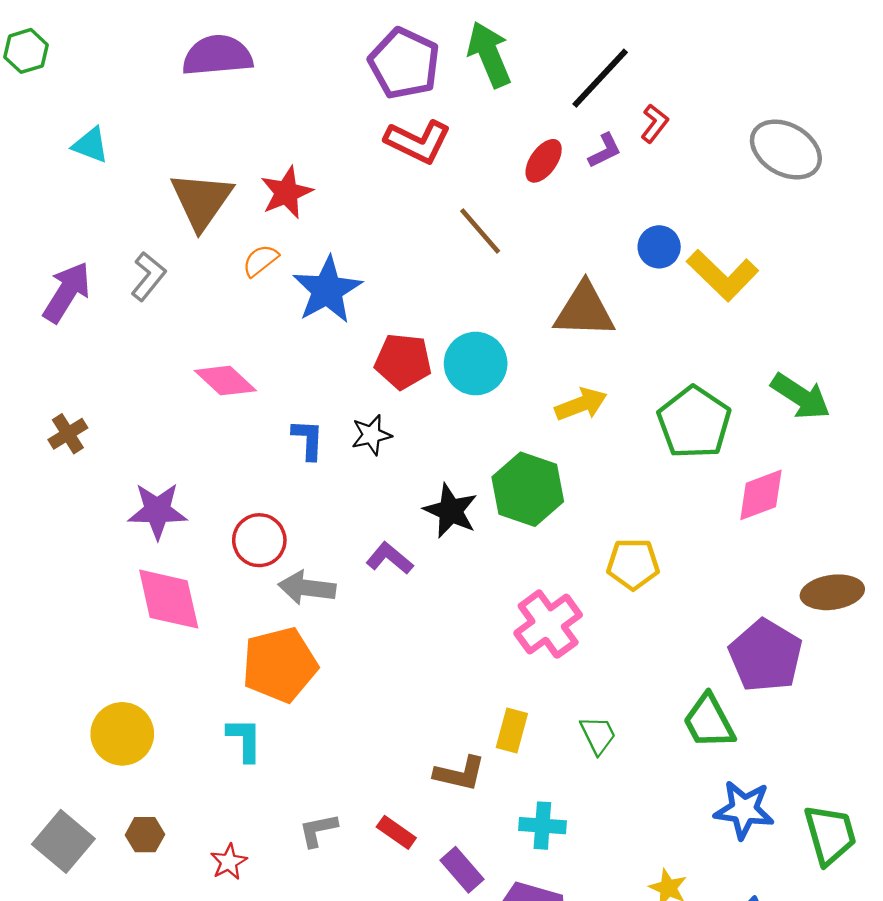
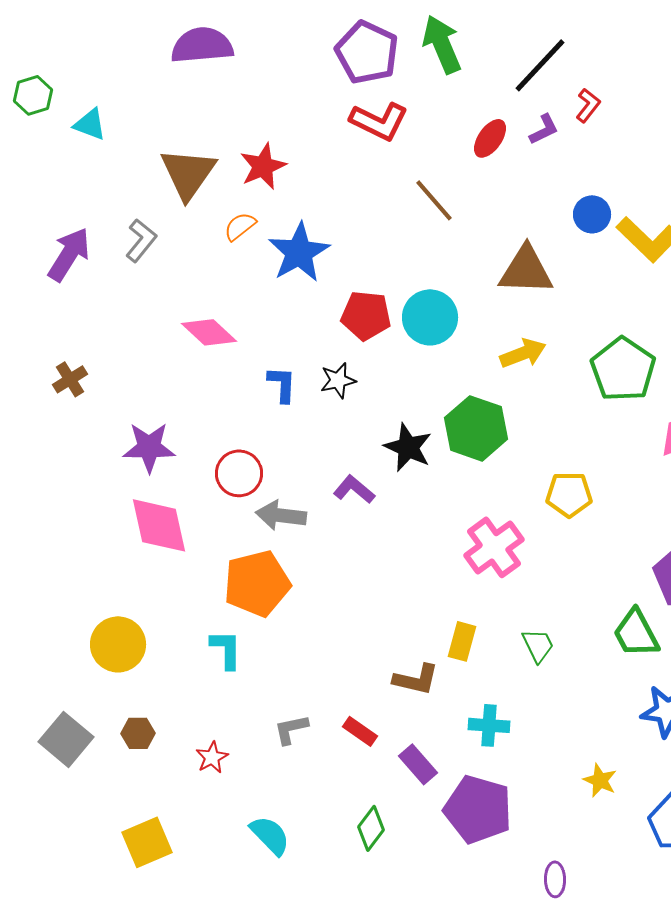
green hexagon: (26, 51) -> (33, 95), moved

